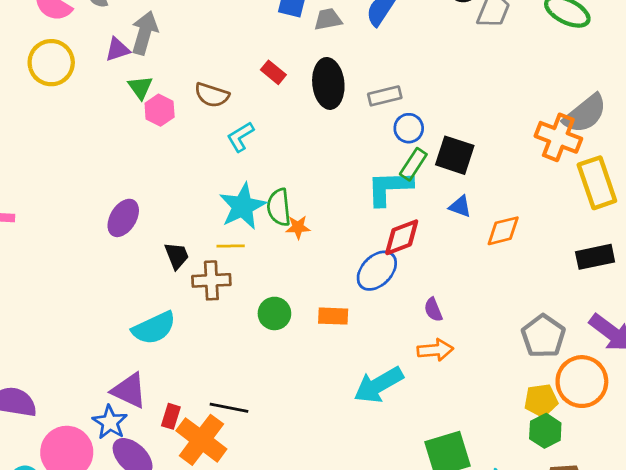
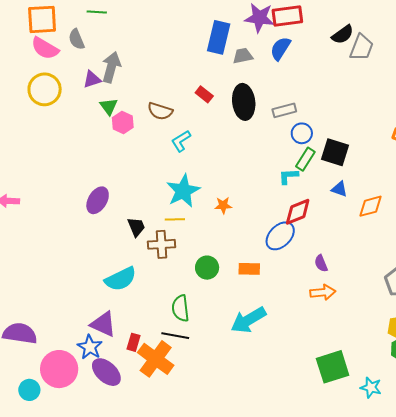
cyan L-shape: (389, 188) -> (288, 176), size x0.6
green semicircle: (279, 207) -> (181, 308), moved
cyan arrow: (378, 385) -> (248, 320), moved

